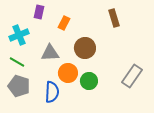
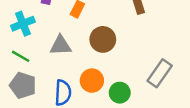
orange circle: (68, 73) -> (92, 81), moved
green circle: (89, 81) -> (120, 93), moved

